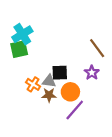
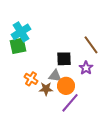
black square: (60, 73) -> (64, 59), moved
gray triangle: (49, 81) -> (55, 76), moved

